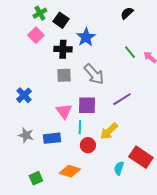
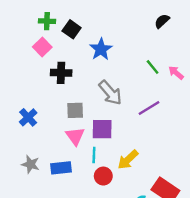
green cross: (40, 13) -> (47, 21), turned 32
black semicircle: (127, 13) -> (162, 21), moved
black cross: (63, 49) -> (61, 73), moved
gray square: (64, 75) -> (75, 110), moved
purple line: (122, 99) -> (149, 108), moved

